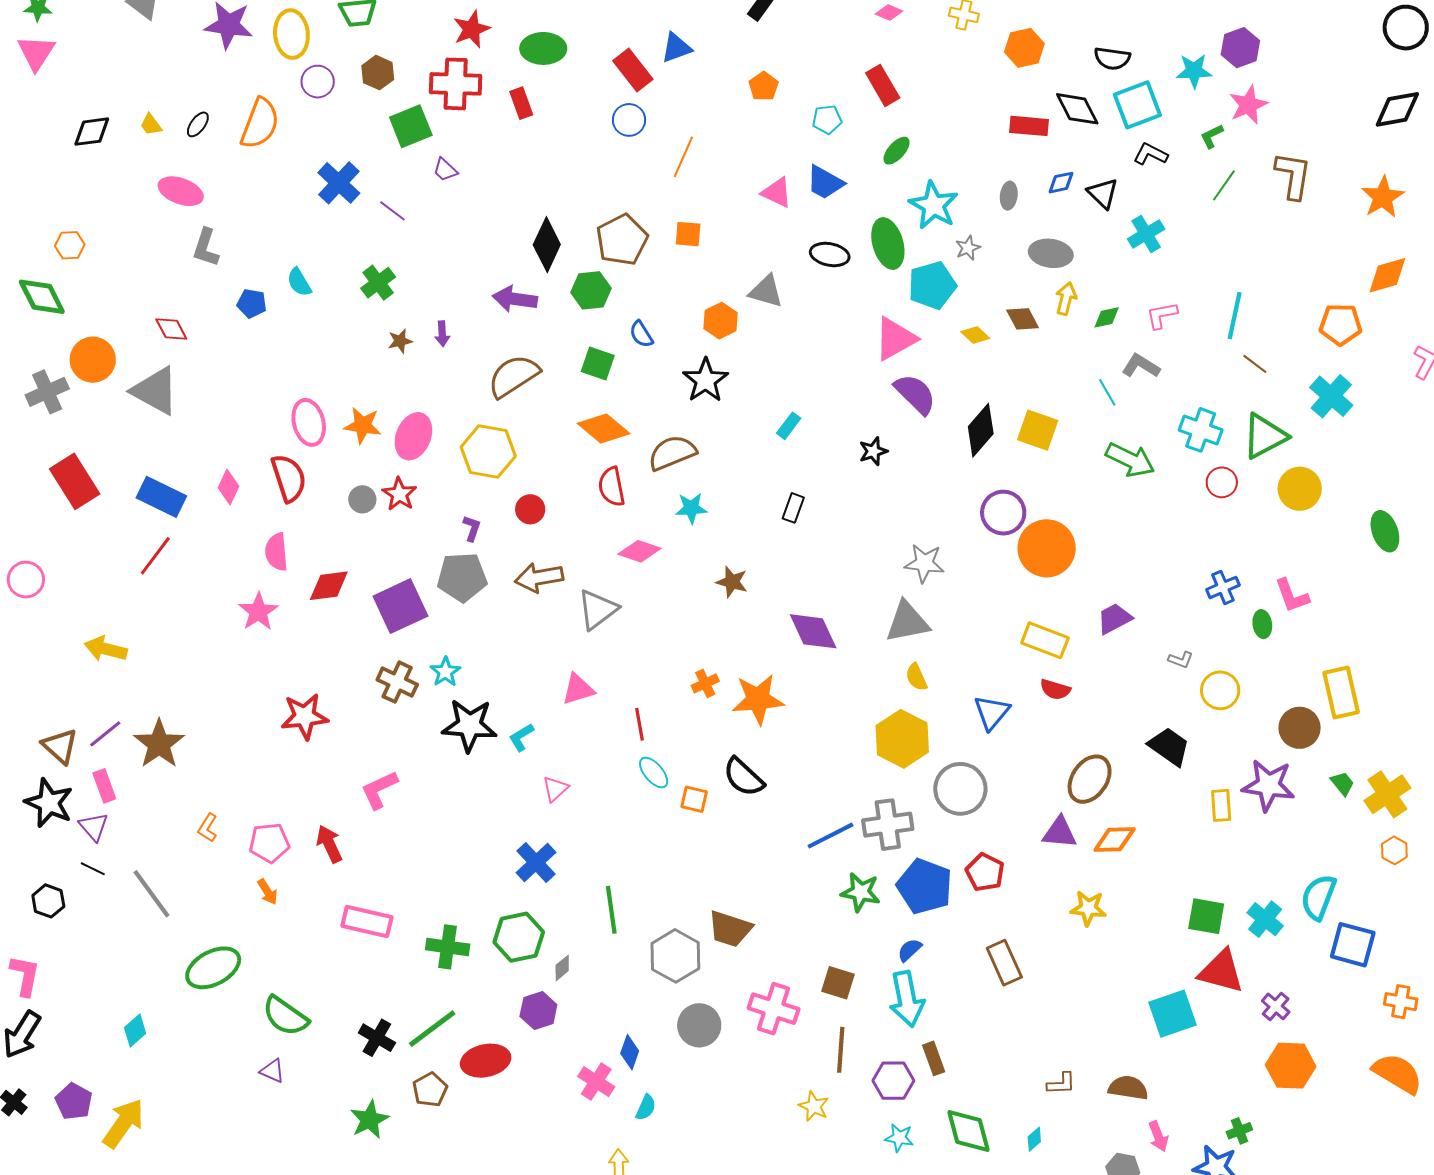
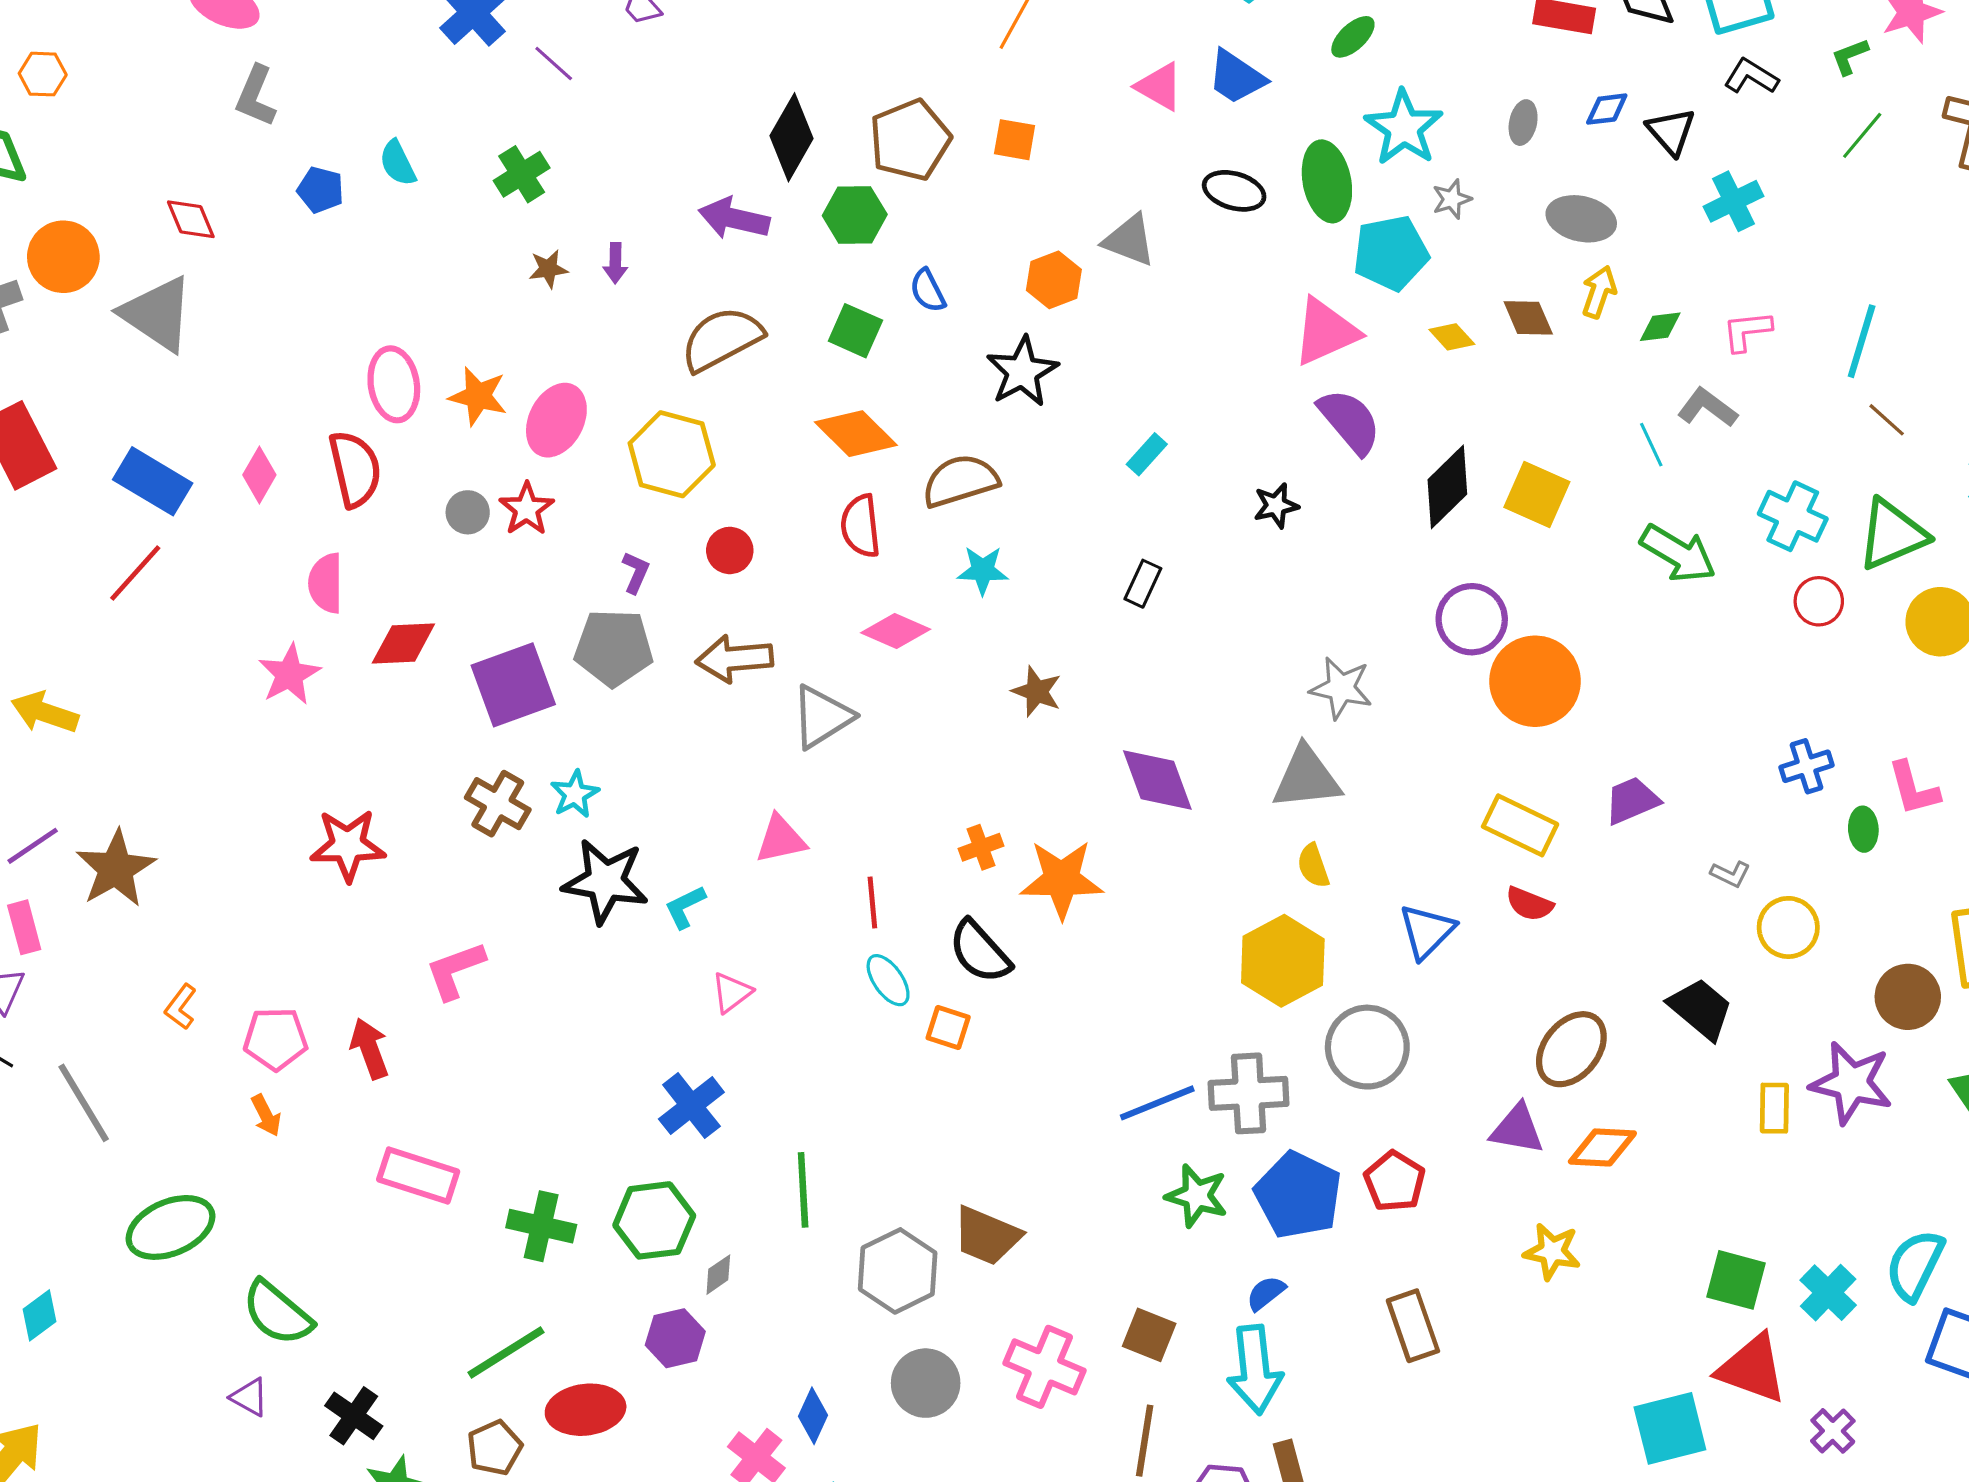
black semicircle: (744, 777) -> (980, 952), moved
black cross: (377, 1038) -> (354, 1416), moved

